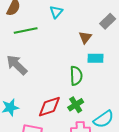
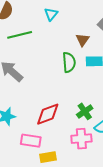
green semicircle: (76, 76) -> (69, 62), moved
green cross: (76, 105) -> (85, 111), moved

